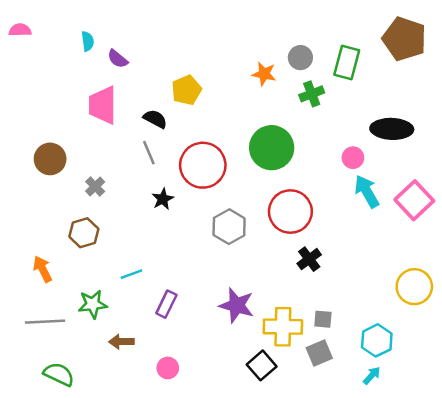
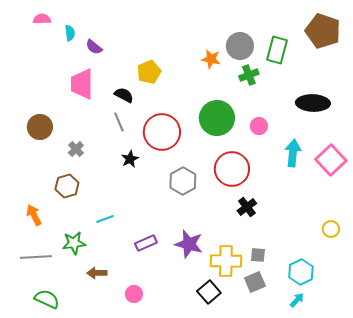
pink semicircle: (20, 30) -> (42, 19), moved
gray circle: (300, 58) -> (240, 46), size x1.4
pink circle: (353, 158) -> (259, 126), moved
cyan arrow: (367, 191) -> (293, 153), turned 36
yellow circle: (414, 287) -> (331, 229), size x0.6
purple rectangle: (166, 304) -> (146, 243), moved, turned 40

